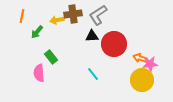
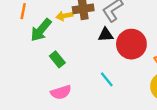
green arrow: (37, 32) -> (41, 30), size x1.5
pink semicircle: (39, 73) -> (61, 92), moved, turned -102

